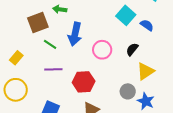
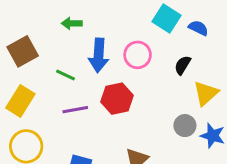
brown square: (38, 23) -> (23, 51), moved
pink circle: (102, 50) -> (138, 55), moved
yellow rectangle: (16, 58) -> (20, 101), size x1.5
red hexagon: (84, 82) -> (117, 99), moved

